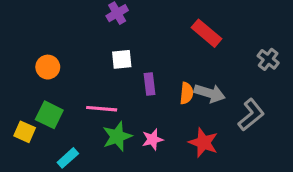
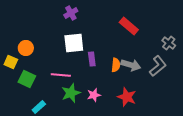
white square: (122, 59) -> (74, 43), size x1.5
gray L-shape: (251, 115) -> (158, 66), moved
yellow square: (25, 132) -> (11, 62), moved

